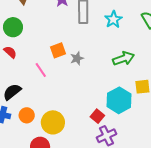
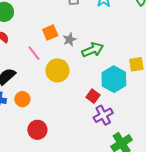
green arrow: (124, 58) -> (93, 50), moved
yellow circle: (53, 122) -> (57, 70), moved

